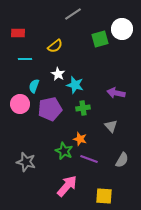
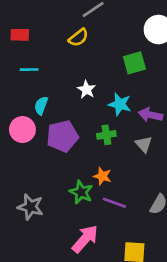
green square: (100, 39) -> (134, 63), moved
yellow semicircle: (55, 46) -> (78, 38), moved
white star: (58, 74) -> (86, 90), moved
cyan star: (75, 85) -> (120, 104), moved
gray triangle: (111, 126) -> (144, 144), moved

